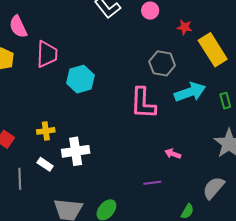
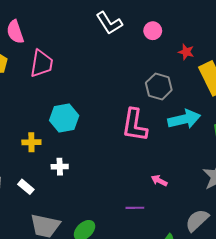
cyan hexagon: (80, 79) -> (64, 118), moved
white cross: (76, 151) -> (60, 167), size x0.6
white rectangle: (45, 164) -> (26, 187), moved

